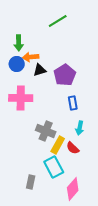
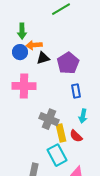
yellow rectangle: (58, 145) -> (61, 133), turned -42

